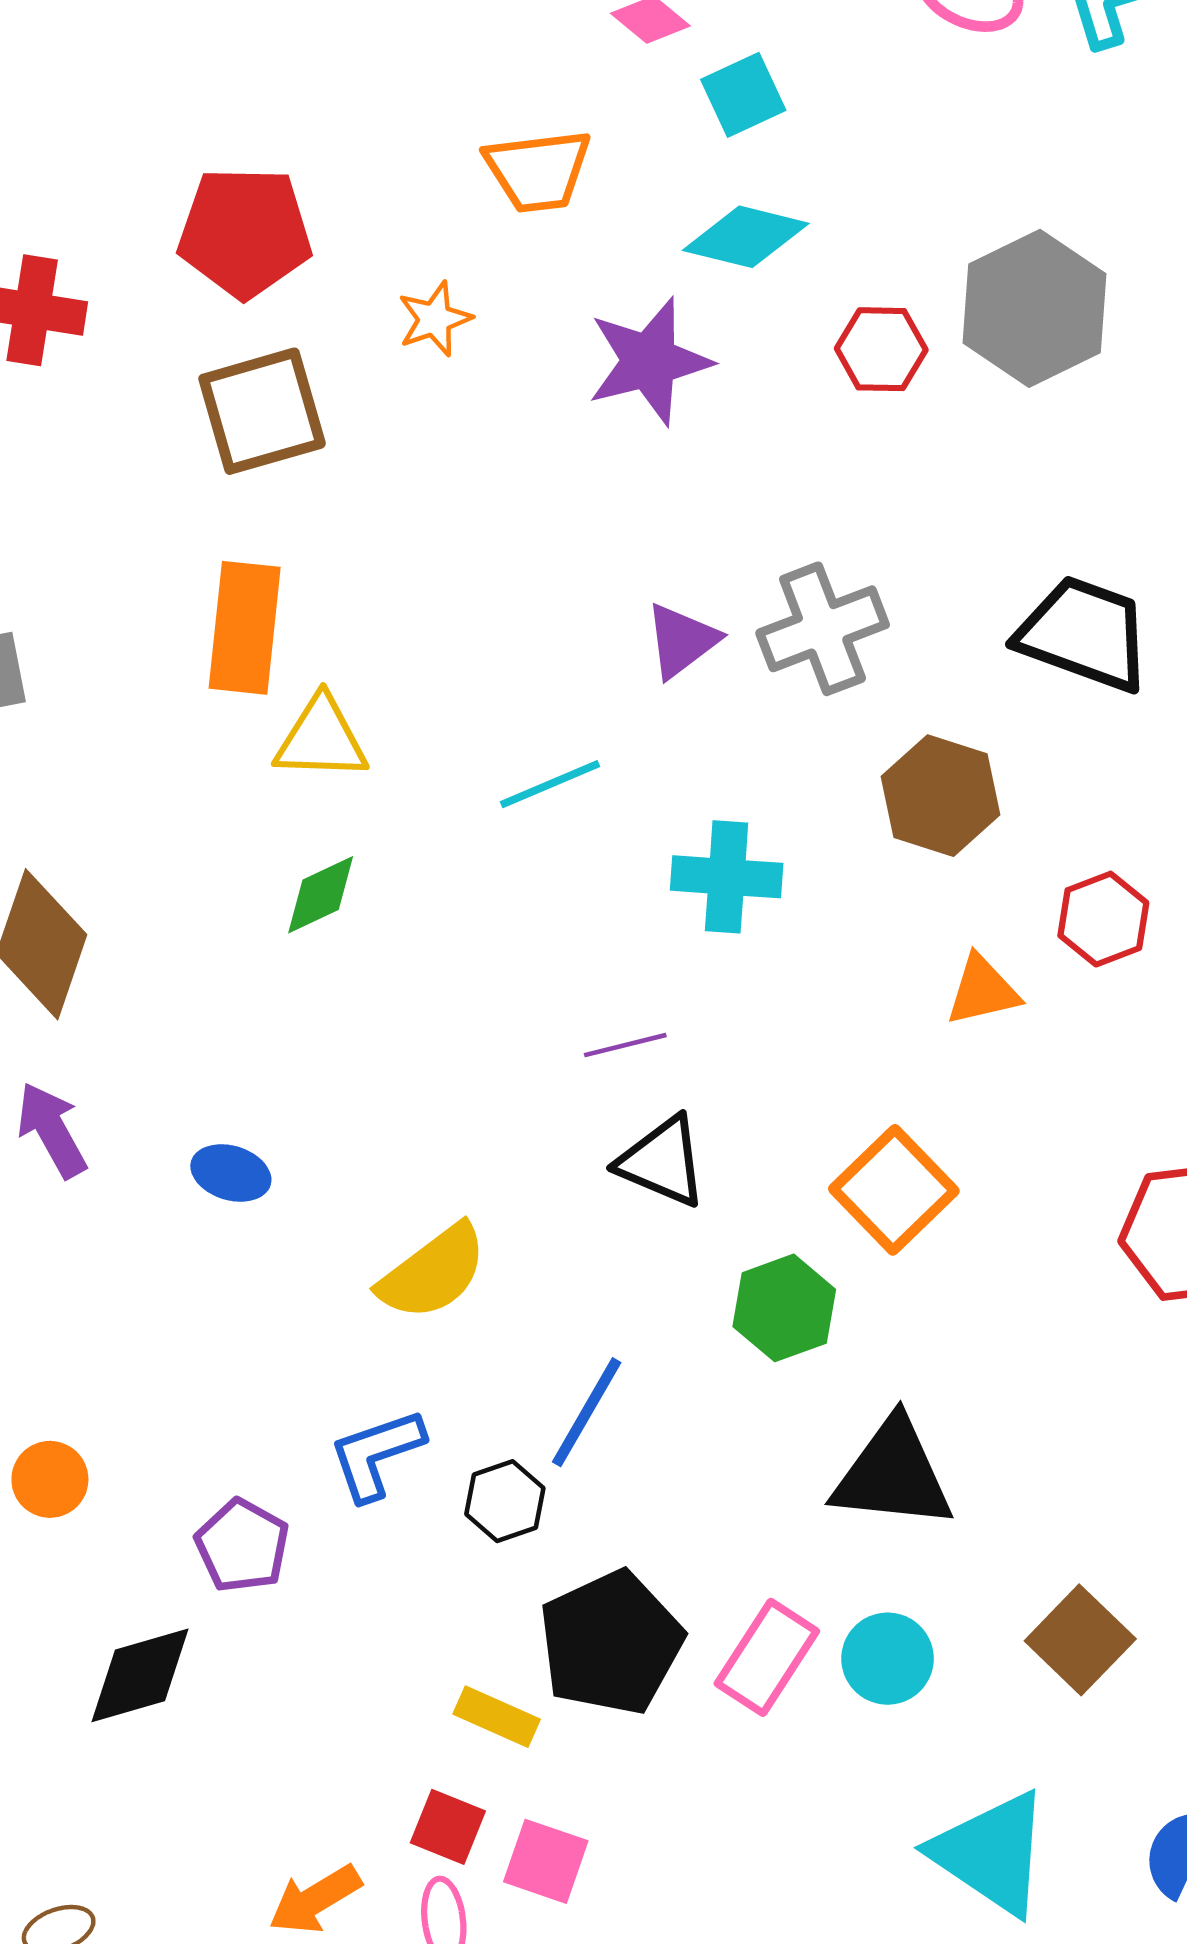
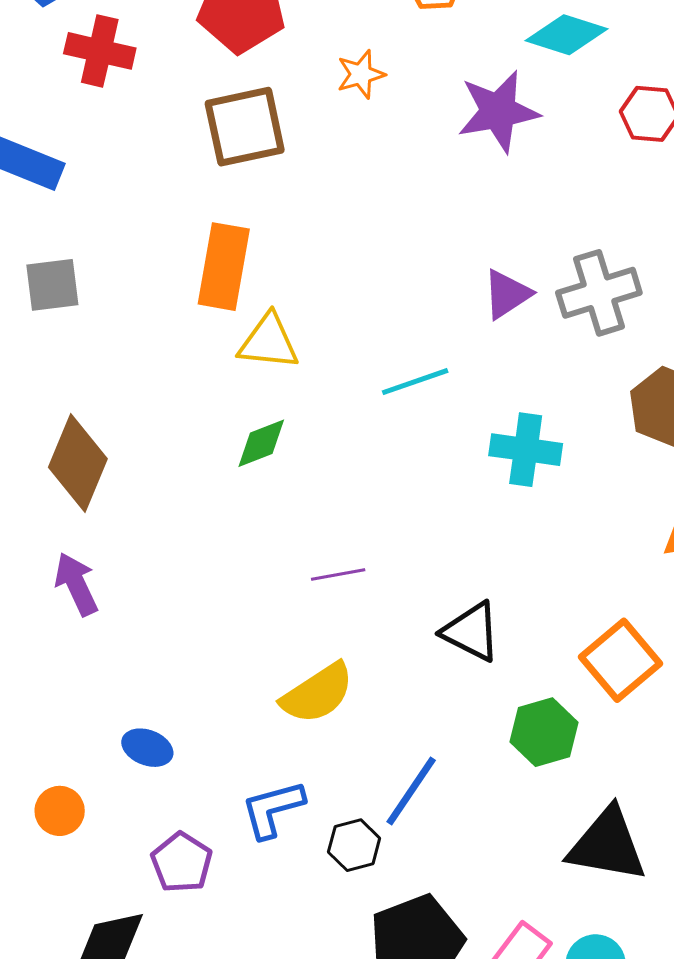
purple line: (625, 1045) -> (338, 575), moved
blue ellipse: (231, 1173) -> (147, 748), moved

